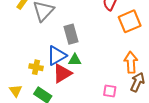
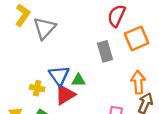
gray rectangle: (71, 34) -> (105, 51), moved
blue triangle: (57, 56) -> (59, 76), turned -35

